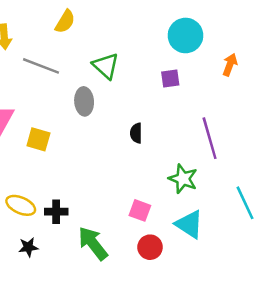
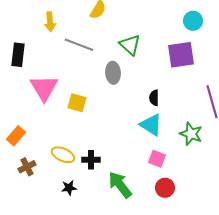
cyan circle: (186, 35) -> (193, 21), size x0.7
purple square: (170, 79) -> (181, 55), size x1.8
cyan triangle: (189, 224) -> (151, 125), moved

